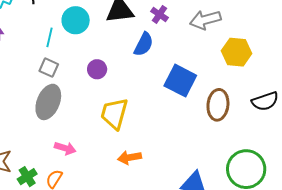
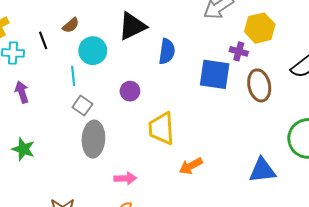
purple cross: (160, 14) -> (239, 51), moved
gray square: (49, 68) -> (82, 106), turned 30

